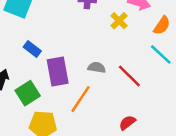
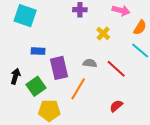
yellow cross: (119, 21) -> (103, 33), moved
blue rectangle: (32, 49) -> (38, 51), turned -32

